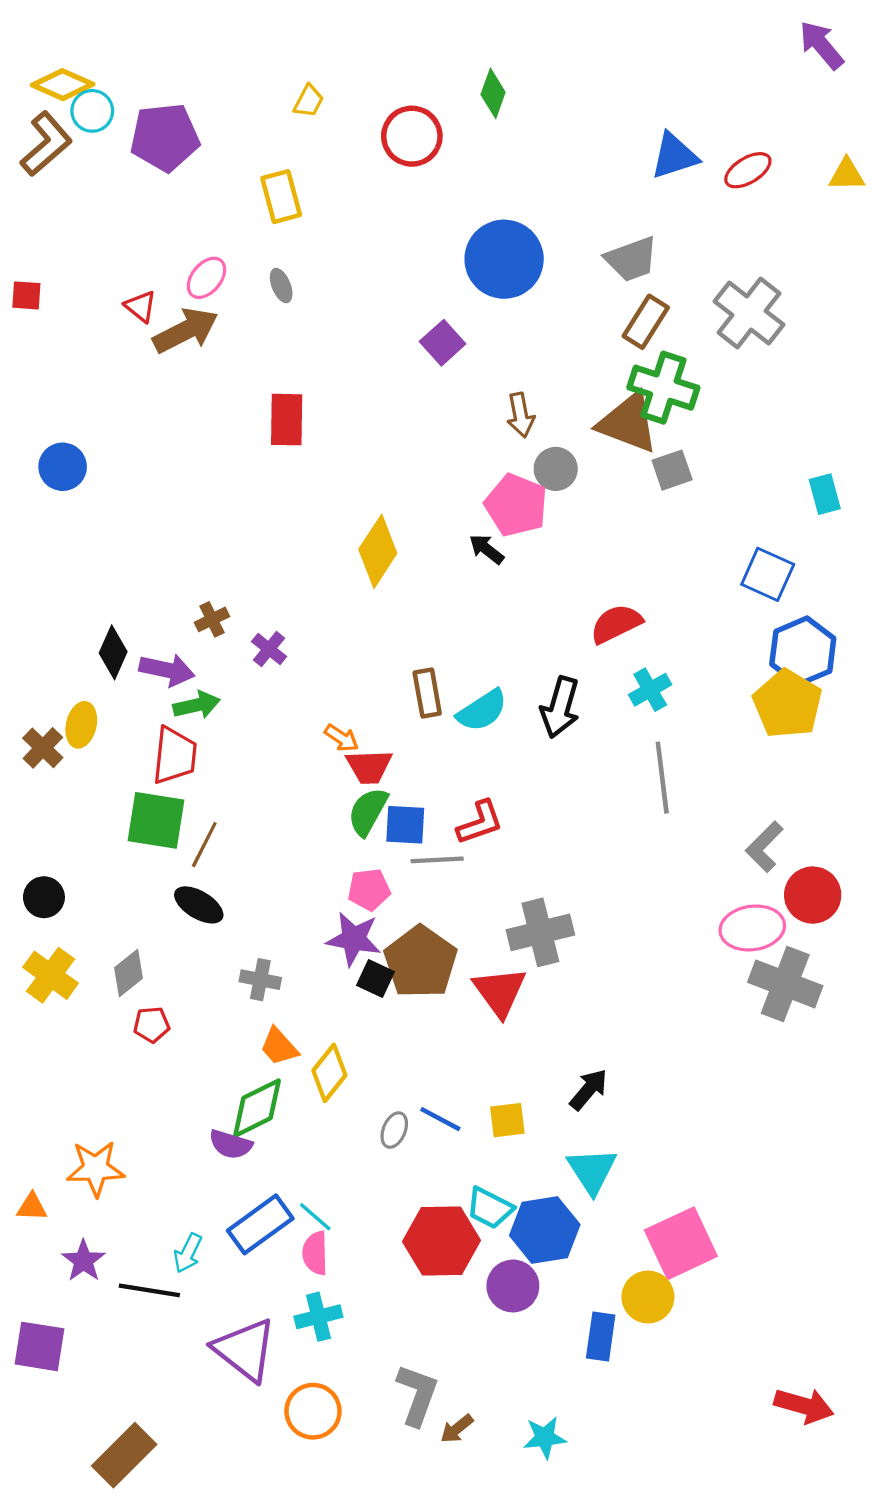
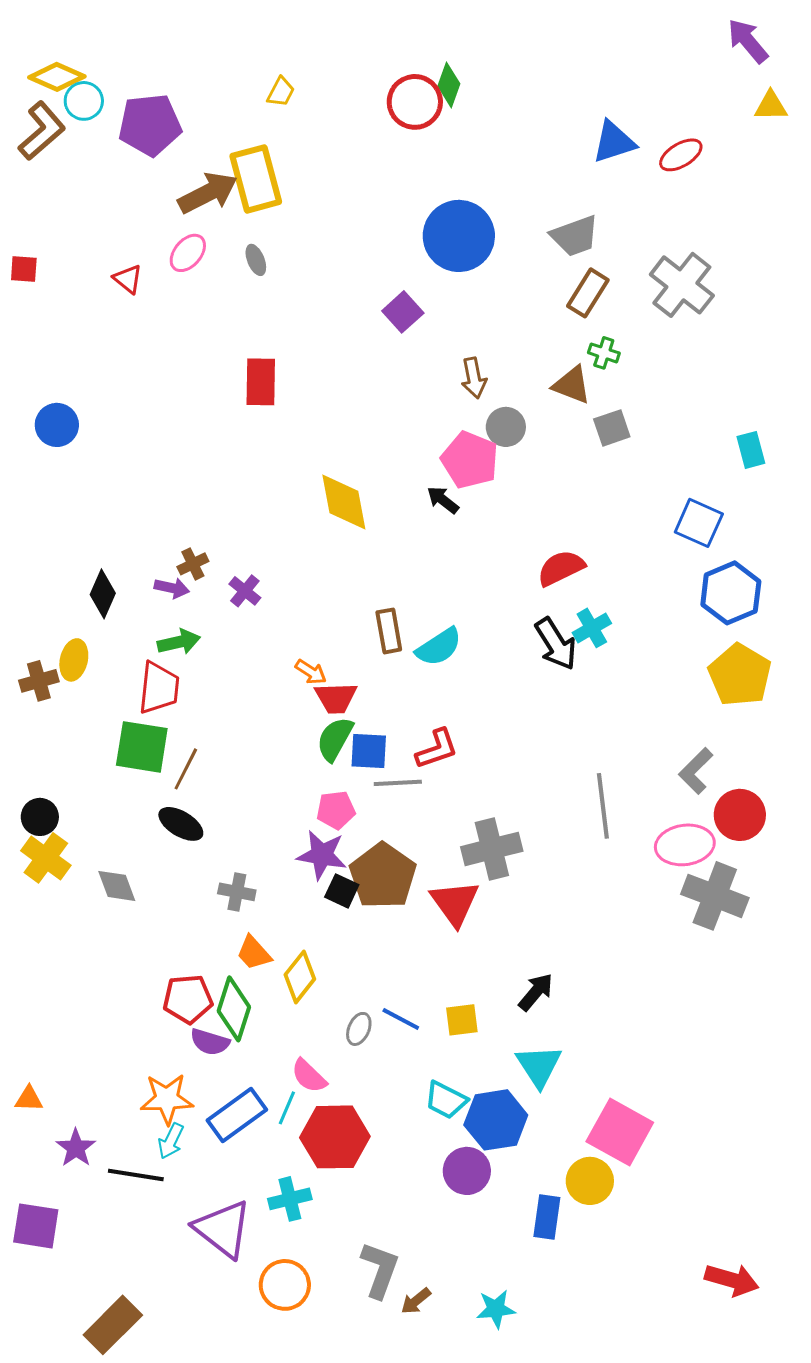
red circle: (412, 136) -> (415, 102), moved
yellow triangle: (847, 175) -> (771, 106), moved
yellow rectangle: (281, 197) -> (256, 179), size x1.4
brown arrow: (186, 331) -> (208, 193), moved
green cross: (663, 388) -> (604, 353), size x0.5
brown triangle: (628, 423) -> (572, 385), size x0.7
yellow diamond: (378, 551) -> (344, 502), turned -44
purple arrow: (167, 670) -> (172, 588), moved, size x0.7
yellow pentagon: (787, 704) -> (740, 675), moved
black arrow: (560, 707) -> (556, 644), moved, turned -48
brown cross: (43, 748) -> (39, 681), turned 30
gray line: (662, 778) -> (603, 806), moved
gray diamond: (128, 973) -> (117, 886), turned -72
yellow cross: (51, 975) -> (46, 858), moved
red pentagon: (152, 1025) -> (188, 999), moved, size x1.5
green diamond: (257, 1108) -> (234, 1009), turned -46
orange star: (96, 1168) -> (167, 1099), moved
cyan line: (315, 1217) -> (287, 1108), turned 72
red hexagon: (441, 1241) -> (335, 1137), moved
pink square: (681, 1243) -> (620, 1132), turned -36
pink semicircle: (315, 1253) -> (309, 1076), moved, turned -45

